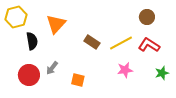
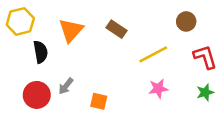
brown rectangle: (92, 42) -> (117, 29), moved
red L-shape: (149, 45) -> (205, 57), moved, turned 40

